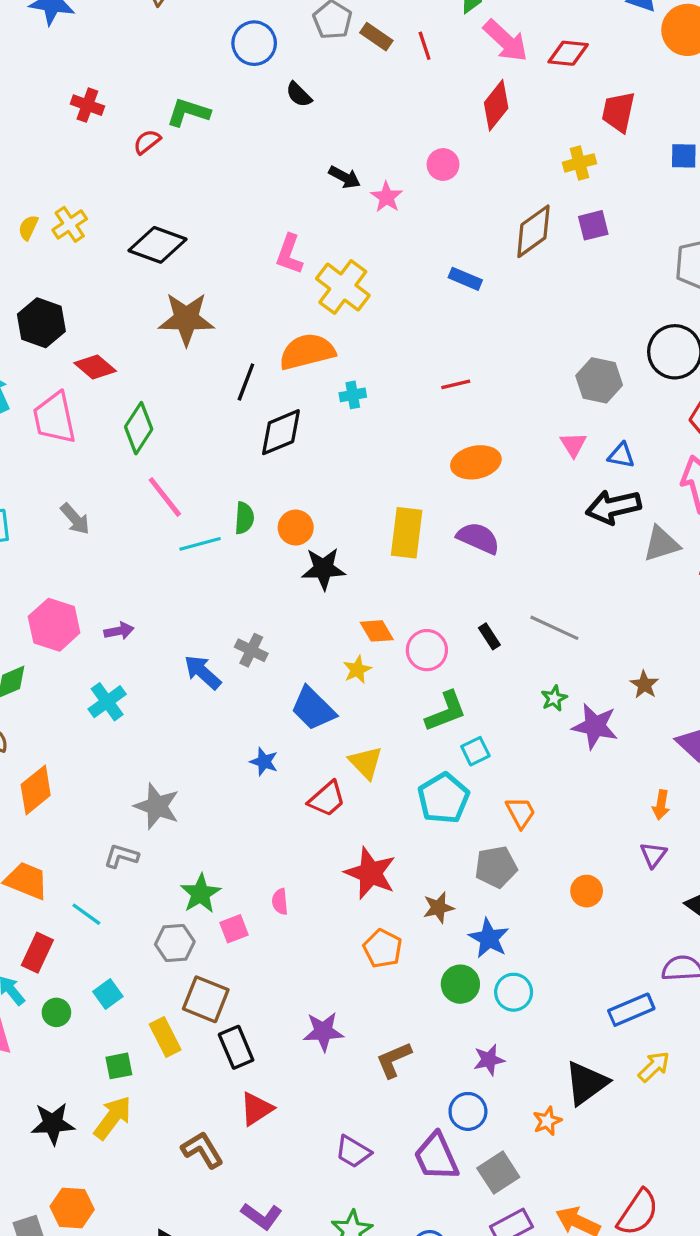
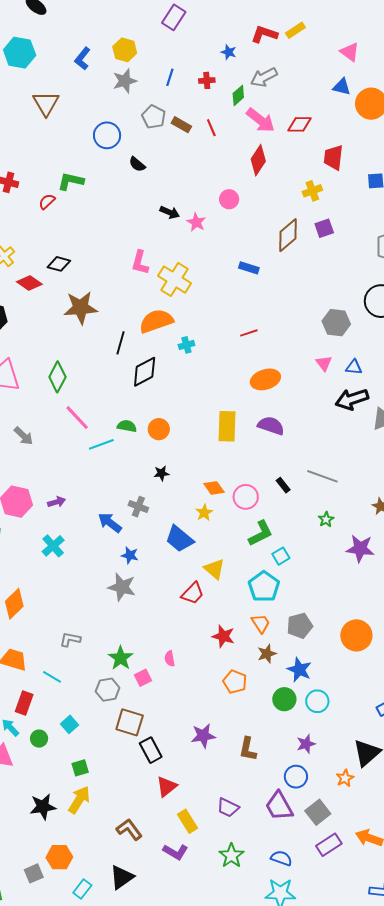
black diamond: (158, 245) -> (59, 264), size x0.7
red diamond: (95, 367) -> (29, 283), moved
green semicircle: (244, 518) -> (127, 426), turned -78
black star: (324, 569) -> (161, 473), moved, size x0.6
purple star: (595, 726) -> (360, 549), moved
blue star: (264, 762) -> (130, 555), moved
gray star: (157, 806) -> (122, 587), moved
orange trapezoid: (521, 812) -> (261, 623), moved
red star: (370, 873) -> (223, 636), size x0.7
orange circle: (587, 891) -> (356, 635), size x1.6
yellow rectangle: (165, 1037) -> (188, 821), moved
brown L-shape: (394, 1060) -> (248, 749), turned -50
brown L-shape: (202, 1150) -> (129, 829), moved

